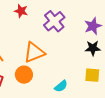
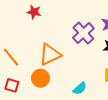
purple cross: (54, 21) -> (83, 33), moved

